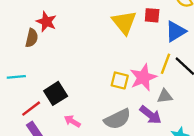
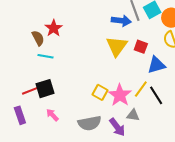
brown semicircle: (32, 38) -> (38, 38), turned -56
cyan line: (16, 77) -> (46, 56), moved
pink star: (143, 77) -> (120, 95), turned -30
red line: (31, 109) -> (31, 91), moved

